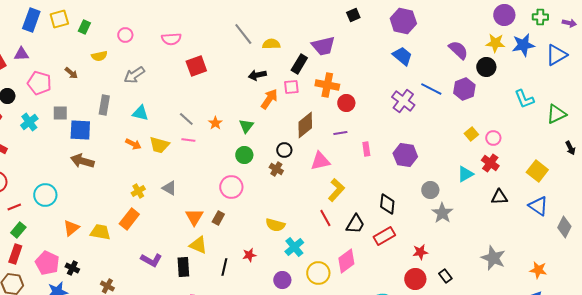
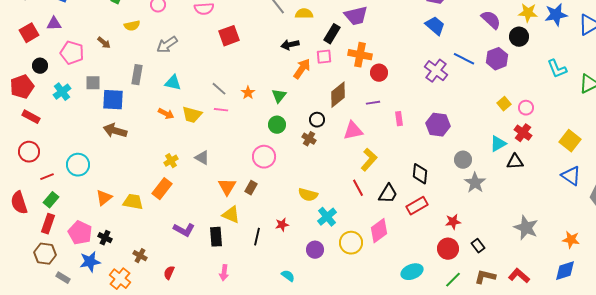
black triangle: (499, 197) -> (515, 162), moved

